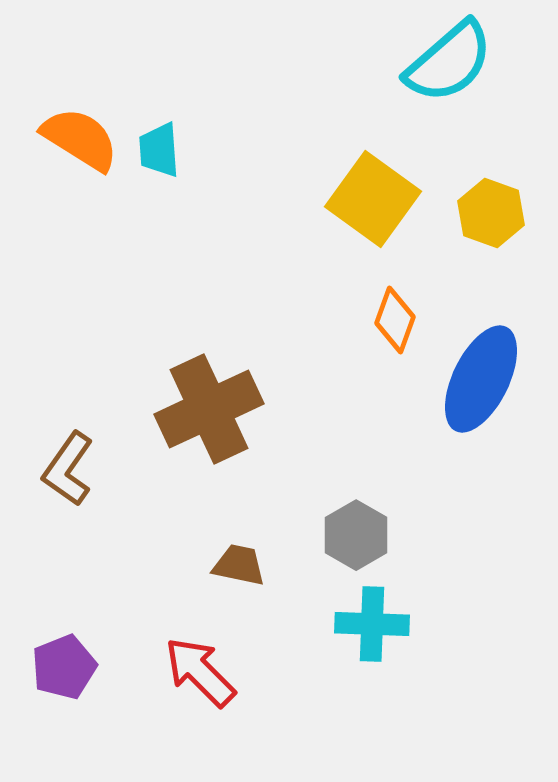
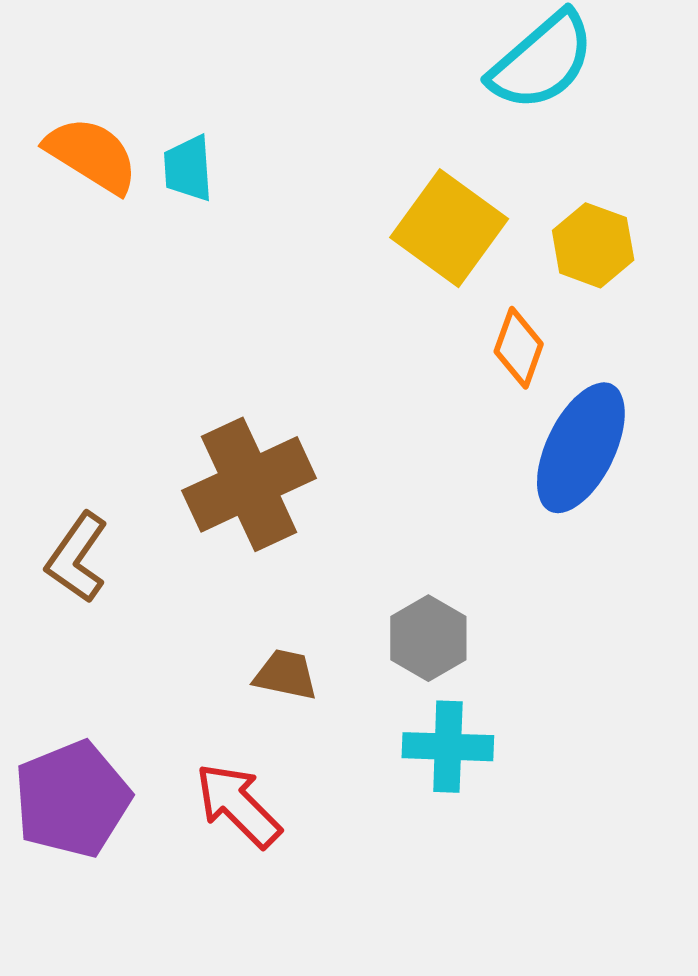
orange diamond: (395, 320) -> (519, 348), moved
purple pentagon: (64, 667) -> (72, 799), size x1.5

